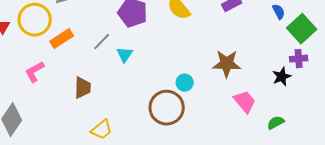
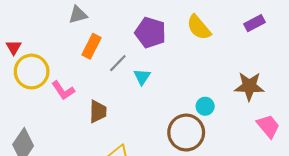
yellow circle: (35, 20) -> (32, 72), moved
orange rectangle: (62, 39) -> (92, 46), moved, turned -30
pink L-shape: (35, 72) -> (63, 90), moved, turned -95

